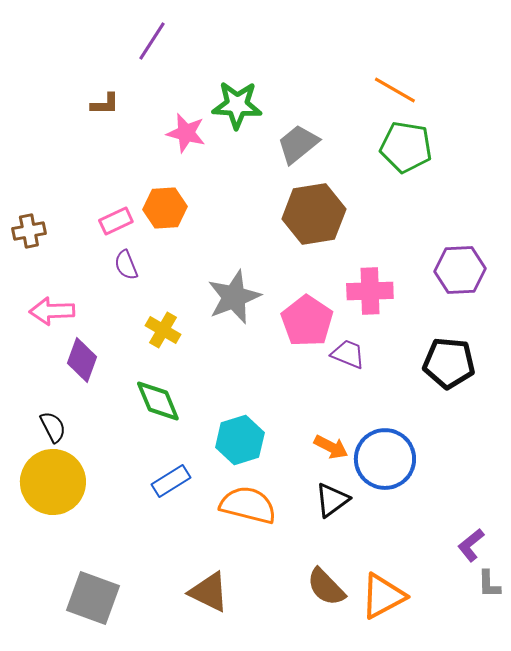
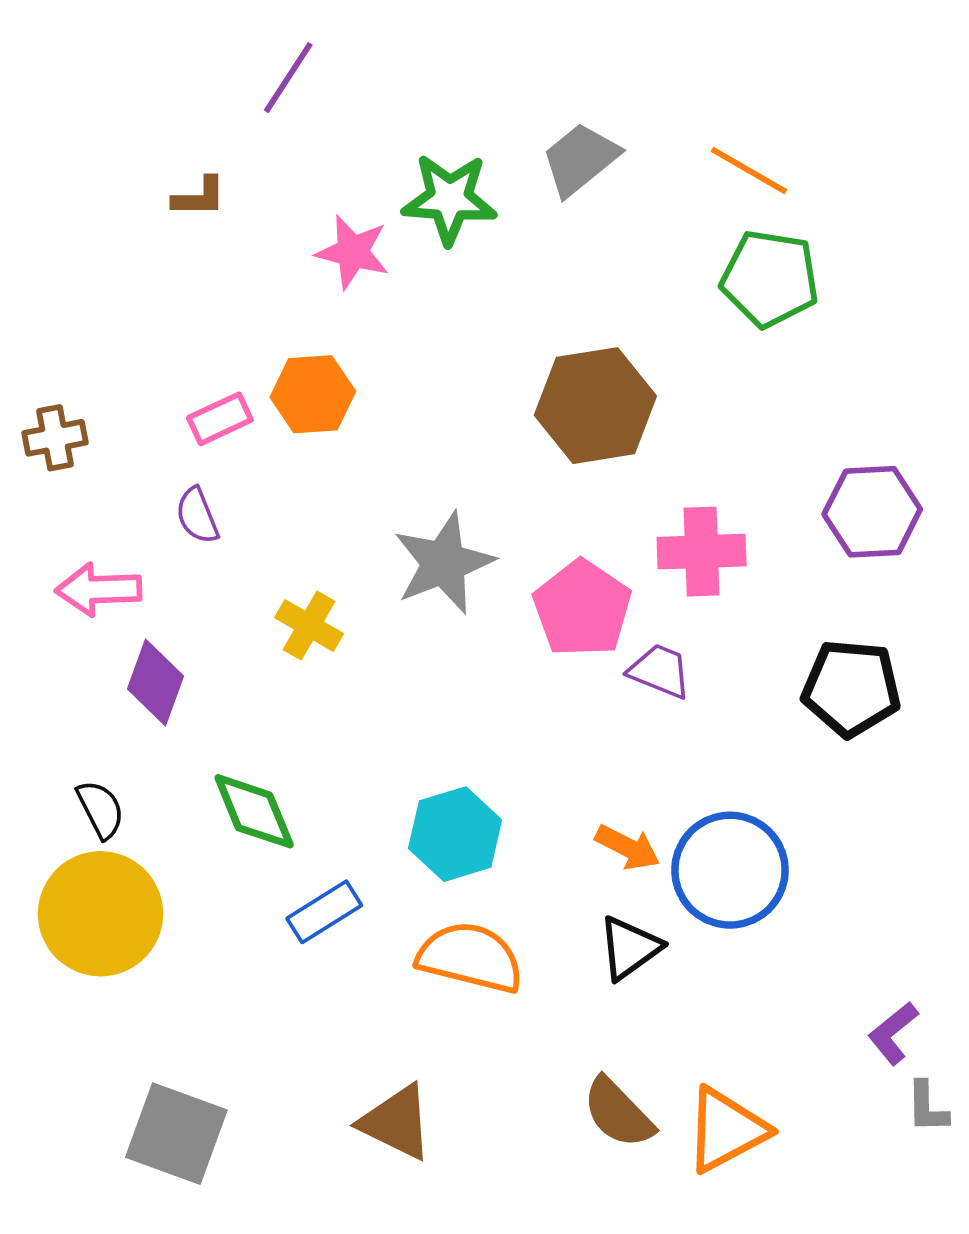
gray trapezoid: (298, 144) -> (580, 159), moved
purple semicircle: (126, 265) -> (197, 516), moved
green diamond: (158, 401) -> (254, 811), moved

